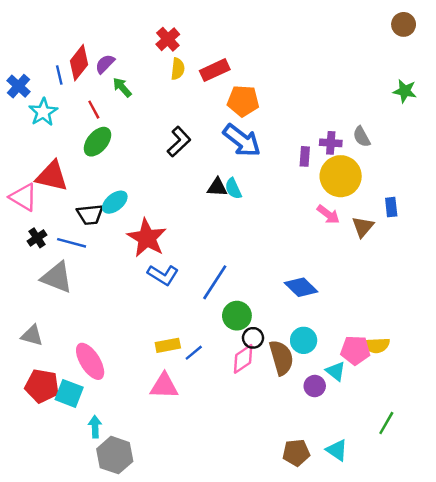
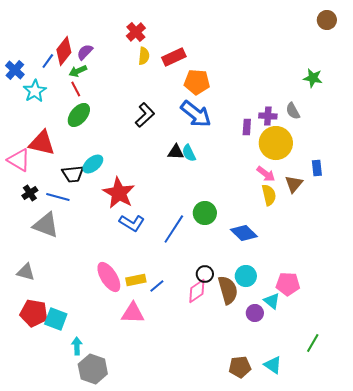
blue line: (59, 75) -> (48, 61), turned 49
green arrow: (122, 87) -> (78, 71), moved, turned -72
green star: (405, 91) -> (313, 78), moved
green circle: (237, 316) -> (205, 213), moved
yellow semicircle: (376, 345) -> (269, 195), moved, turned -100
pink ellipse: (90, 361) -> (109, 277), moved

